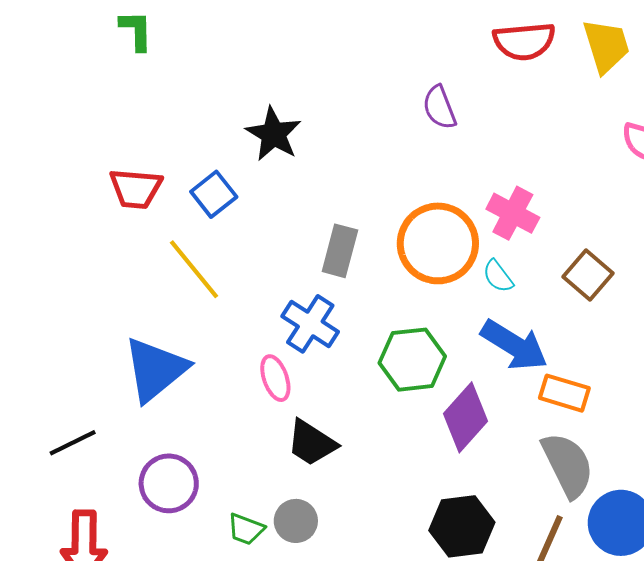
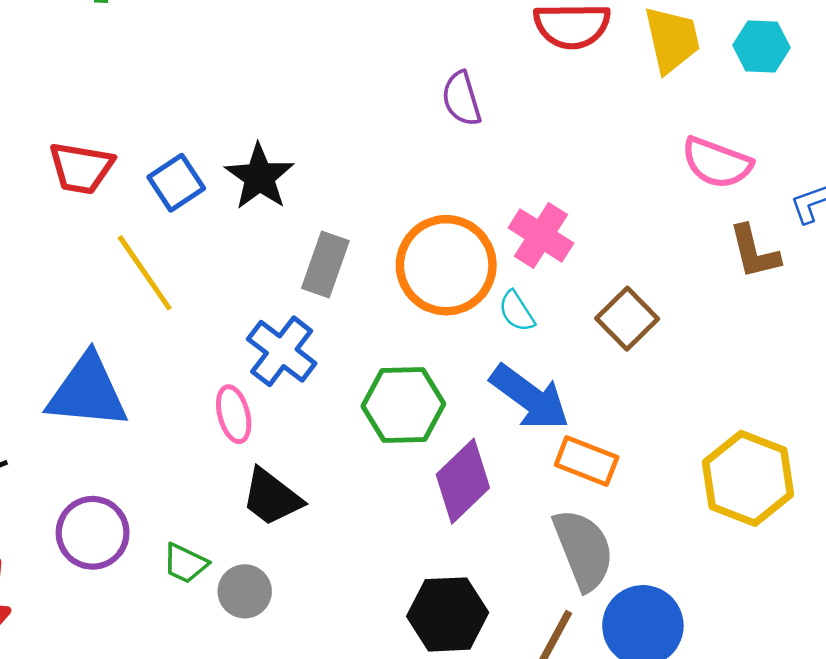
black star: (274, 134) -> (259, 177), moved
blue triangle: (155, 369) -> (87, 392), turned 40
green trapezoid: (246, 529) -> (185, 563), moved

